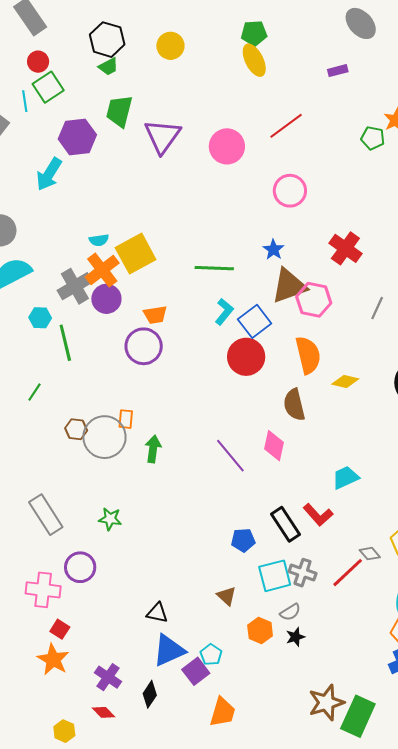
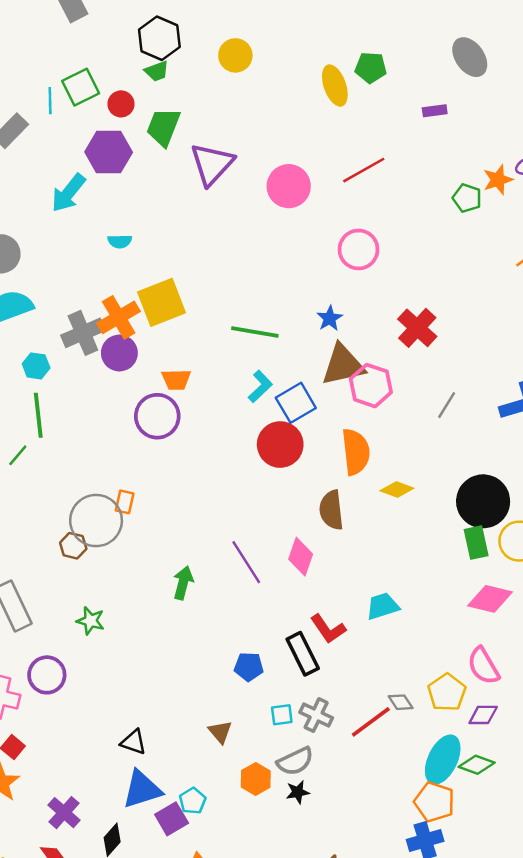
green pentagon: (254, 33) -> (371, 68), moved
red circle: (38, 62) -> (121, 104), moved
cyan semicircle: (99, 240) -> (120, 241), moved
green line: (65, 343) -> (38, 415), moved
brown hexagon: (76, 429) -> (73, 546), moved
green arrow: (153, 449) -> (183, 583), moved
red L-shape: (318, 515) -> (328, 629), moved
cyan square: (275, 576) -> (282, 715), size x0.6
gray semicircle: (290, 612) -> (295, 761), size x1.4

